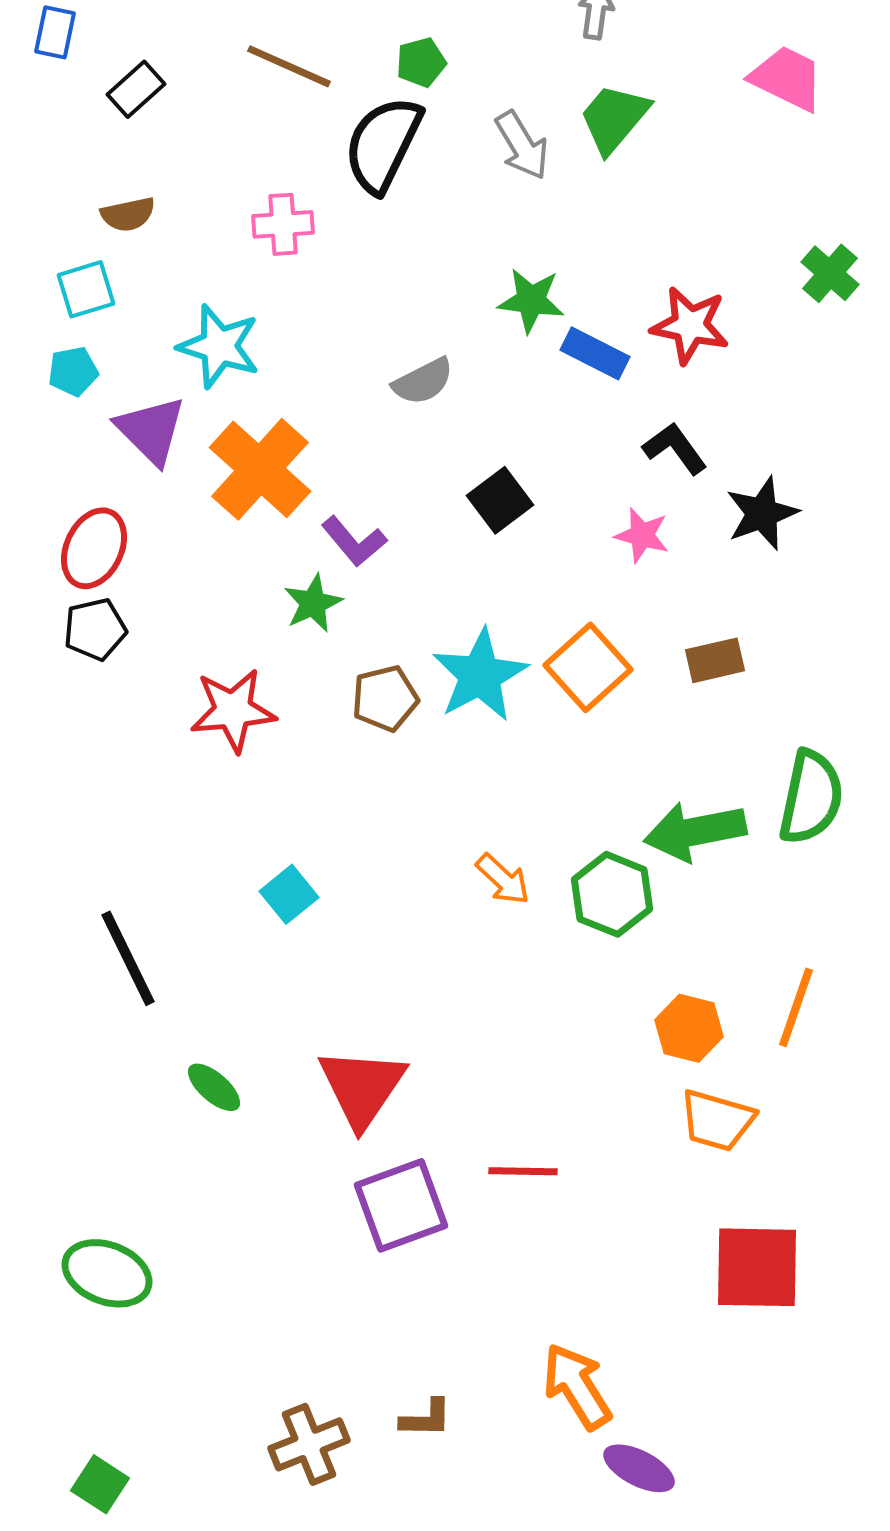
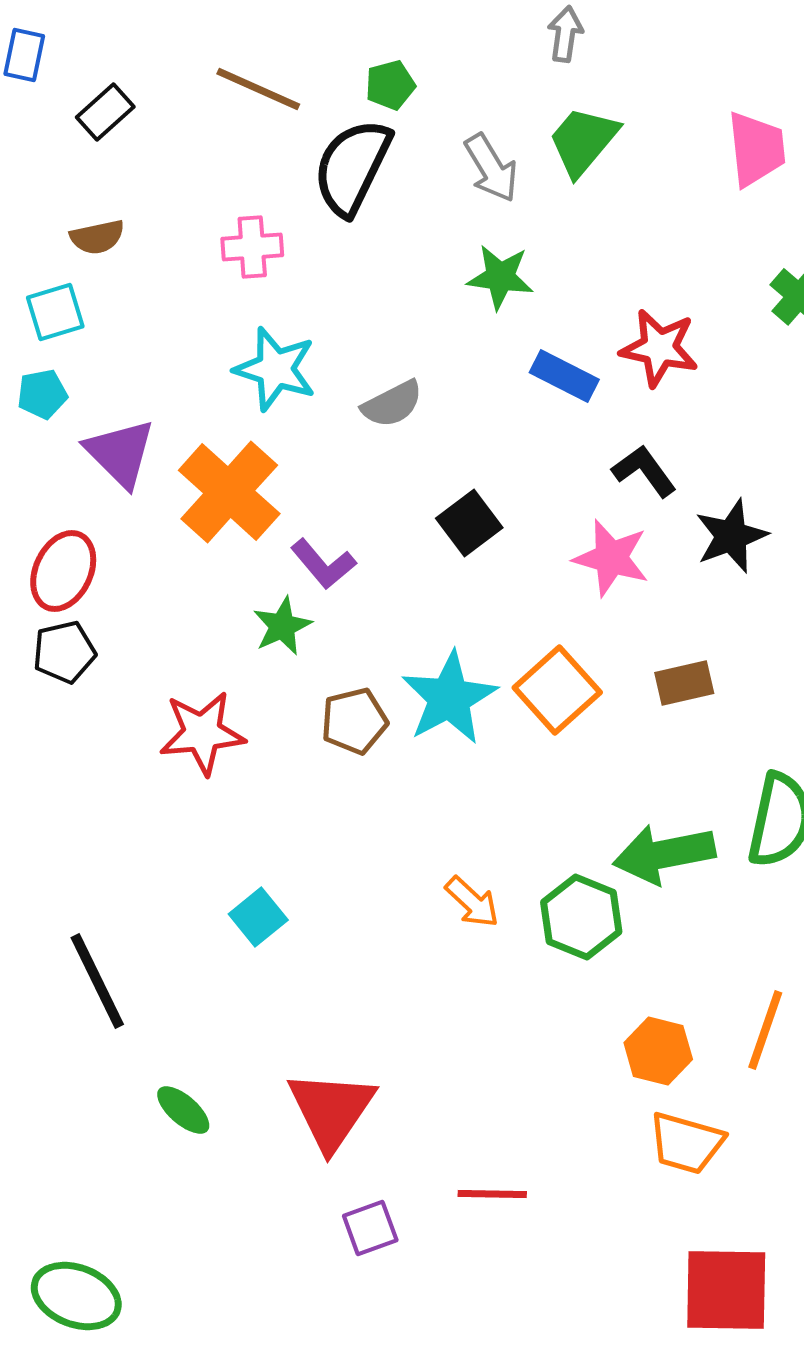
pink trapezoid: (787, 78) -> (756, 149), moved, turned 58
green star: (531, 300) -> (500, 277), moved
cyan star: (219, 346) -> (275, 369), moved
pink star: (642, 535) -> (611, 558), size x1.4
purple square: (401, 1205) -> (370, 1228), size x0.6

